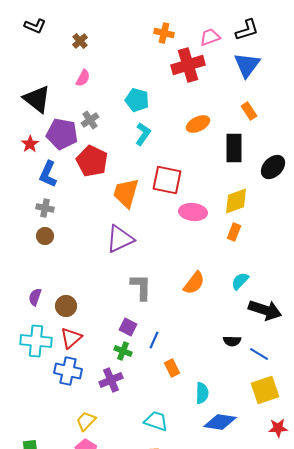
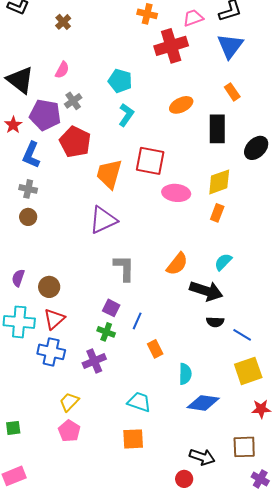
pink semicircle: (83, 78) -> (62, 70), moved
black arrow: (265, 310) -> (206, 291), moved

